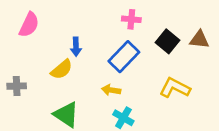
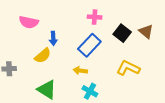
pink semicircle: (29, 25) -> (29, 22), moved, turned 78
brown triangle: (199, 40) -> (146, 31), turned 35

